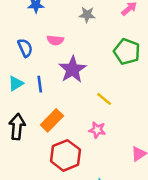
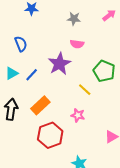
pink semicircle: (55, 40) -> (77, 44), moved
green pentagon: (127, 52) -> (104, 71), moved
blue line: (40, 84) -> (32, 75), turned 48

